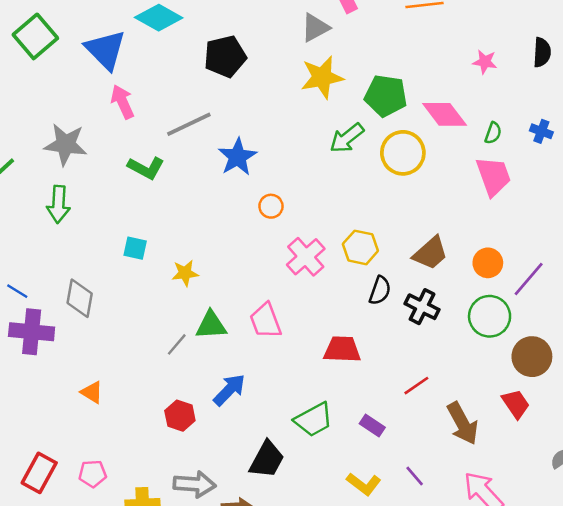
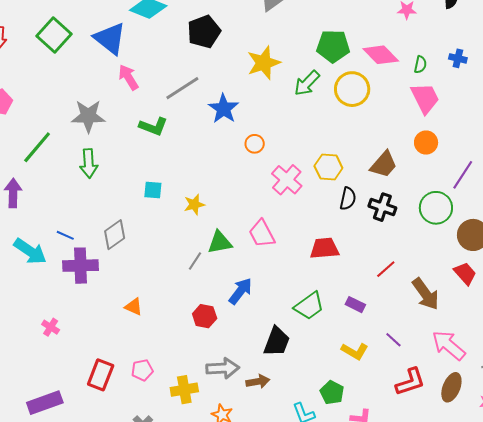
yellow star: (322, 77) -> (264, 63), moved
orange circle: (488, 263) -> (426, 143), moved
gray diamond: (80, 298) -> (115, 235), turned 52

